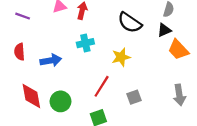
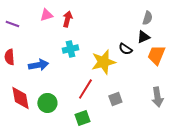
black semicircle: (130, 23) -> (125, 49), moved, size x0.6
orange trapezoid: (178, 50) -> (156, 55), turned 65
yellow star: (121, 57) -> (103, 62), size x1.4

